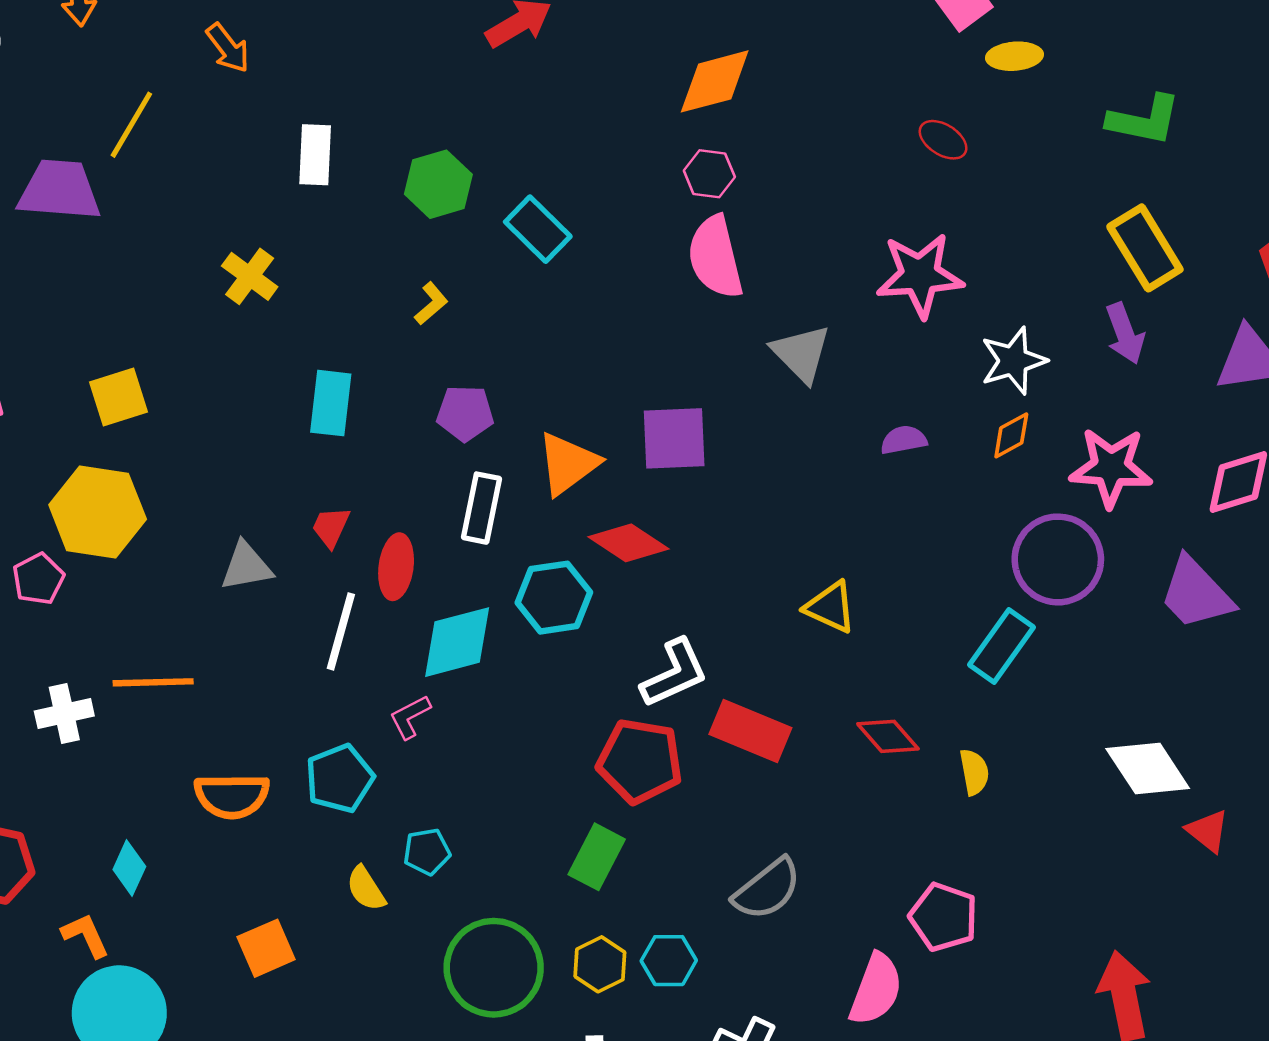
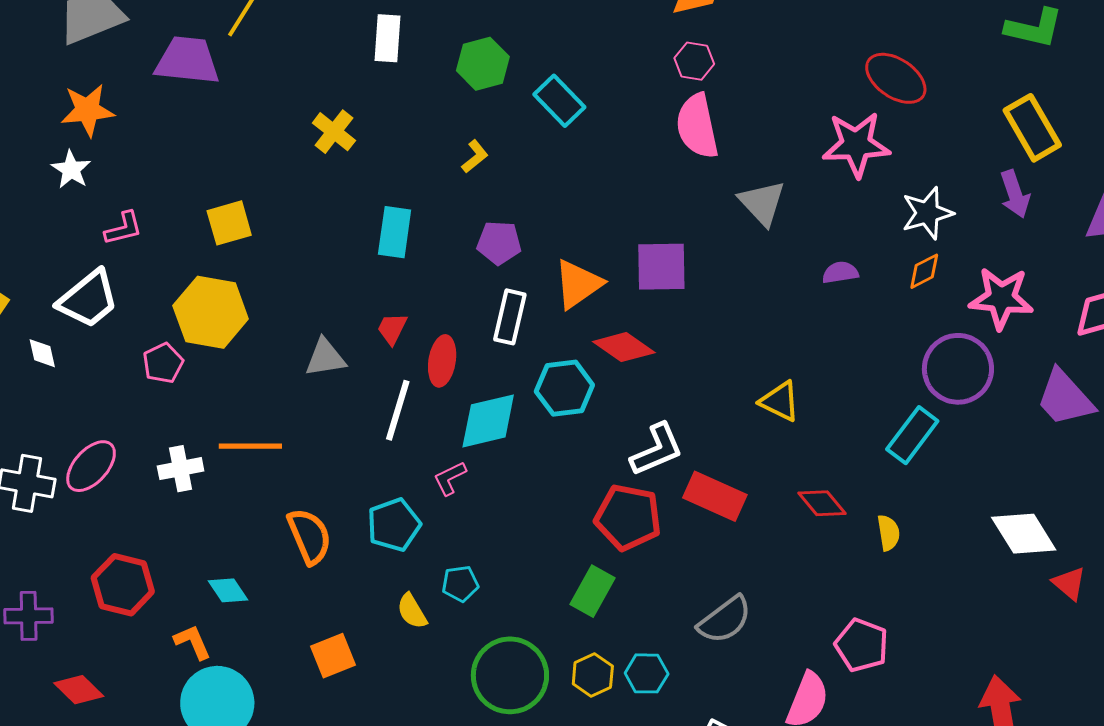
red ellipse: (943, 140) -> (896, 78), moved, size x1.6
orange semicircle: (232, 796) -> (309, 536), turned -114
cyan diamond: (129, 868) -> (228, 590), turned -60

